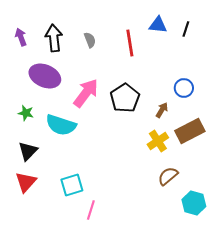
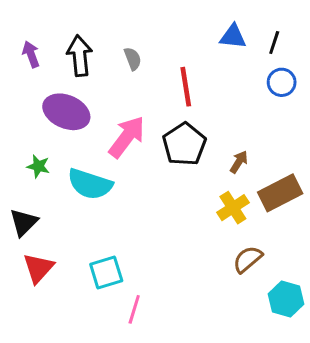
red line: (130, 43) -> (186, 87), moved
blue circle: (184, 88) -> (282, 82), moved
black triangle: (28, 151) -> (24, 222), moved

